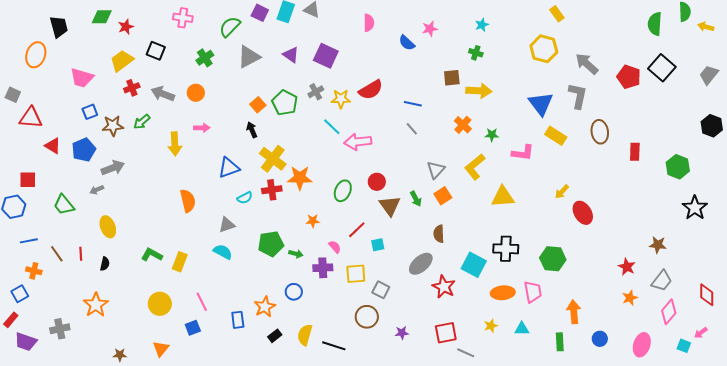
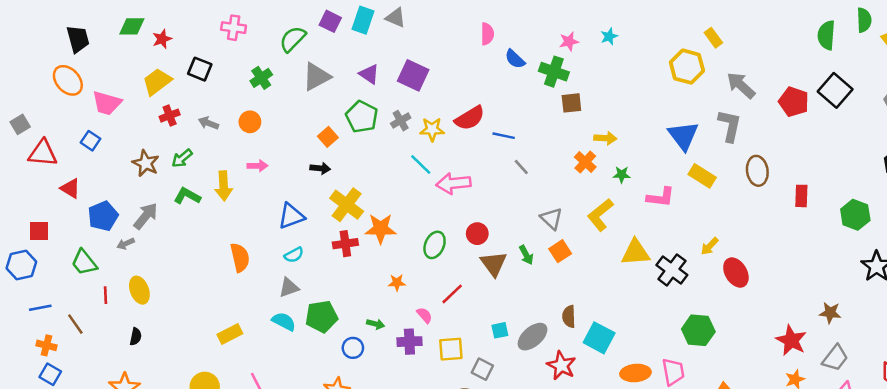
yellow rectangle: (557, 14) -> (713, 38), moved
pink semicircle: (369, 23) -> (487, 34), moved
pink star: (430, 29) -> (569, 41), moved
green cross: (476, 53) -> (554, 72), moved, size x1.6
orange ellipse: (36, 55) -> (68, 80), moved, turned -60
yellow arrow: (479, 91) -> (605, 138), moved, size x0.7
gray arrow: (163, 94) -> (208, 123), size x0.7
gray square: (13, 95) -> (20, 124), turned 35
green pentagon: (285, 103) -> (362, 117), moved
blue line: (413, 104) -> (504, 136), moved
blue square: (90, 112) -> (90, 141), moved, turned -35
brown star: (113, 126) -> (146, 163), turned 30
black arrow: (252, 130) -> (320, 168), turned 119
blue pentagon: (84, 150) -> (103, 216), moved
gray arrow: (113, 168) -> (146, 216), turned -30
gray triangle: (436, 170) -> (551, 219), turned -30
cyan semicircle: (245, 198) -> (294, 255), moved
brown semicircle: (439, 234) -> (569, 316), moved
green pentagon: (271, 244) -> (322, 316), moved
cyan square: (378, 245) -> (500, 330), moved
black cross: (506, 249) -> (672, 270), moved, turned 35
red line: (81, 254) -> (105, 295), moved
green L-shape: (152, 255) -> (187, 196), moved
yellow rectangle: (180, 262) -> (230, 334), turned 42
red star: (627, 267) -> (791, 340), size x1.4
blue circle: (294, 292) -> (353, 348), moved
blue square: (20, 294) -> (50, 374), moved, turned -30

